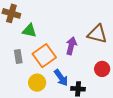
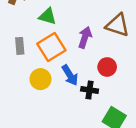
green triangle: (29, 31) -> (48, 16), moved
red circle: (102, 69) -> (107, 67), moved

